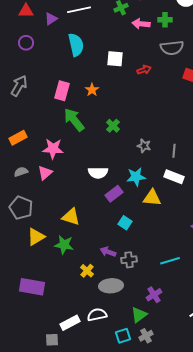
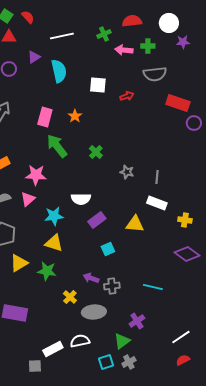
purple triangle: (51, 19) -> (34, 57), moved
cyan star: (136, 177) -> (54, 216), moved
cyan square: (125, 223) -> (108, 249), turned 32
cyan line: (170, 261) -> (153, 287), turned 30

